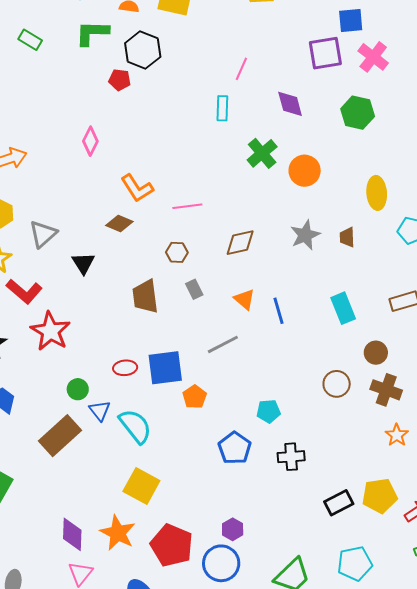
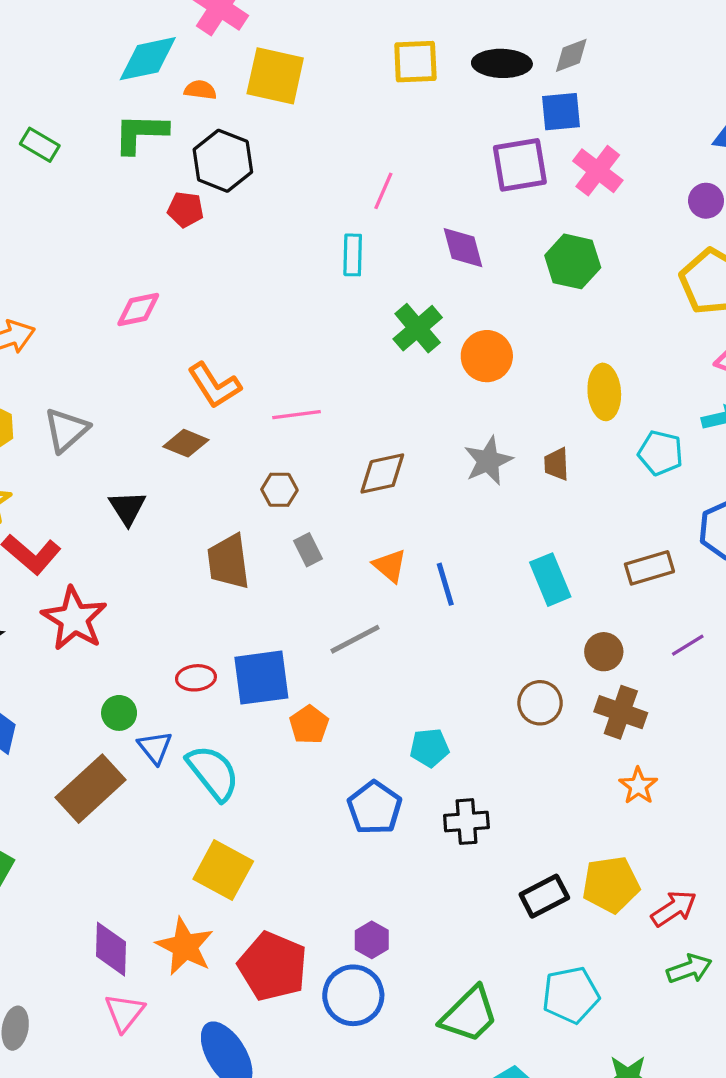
pink diamond: (90, 141) -> (138, 309), turned 52
gray triangle: (43, 234) -> (66, 430), moved

